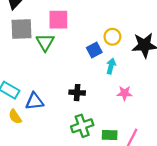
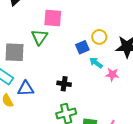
gray square: (21, 29) -> (15, 52), moved
cyan arrow: (111, 66) -> (96, 63), turned -72
pink star: (125, 93) -> (112, 75), moved

